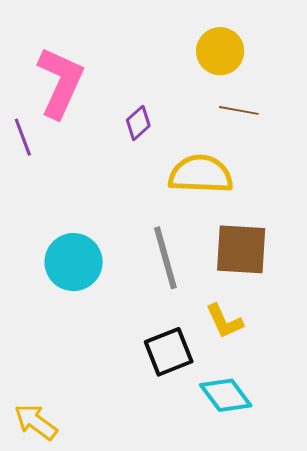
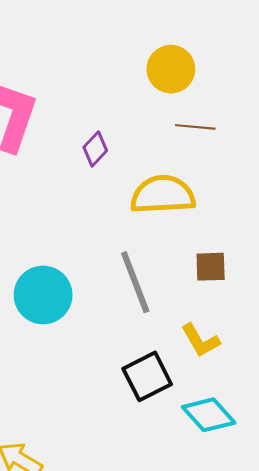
brown square: (241, 249) -> (211, 267), size x0.6

